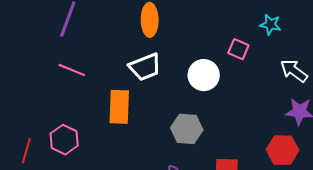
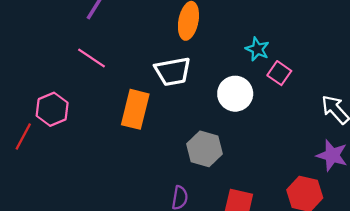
cyan star: (270, 25) -> (257, 49), moved
pink hexagon: (64, 140) -> (52, 109), moved

